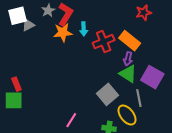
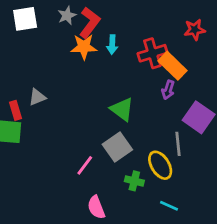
gray triangle: (28, 25) -> (37, 97), moved
red cross: (104, 42) -> (152, 53), moved
green triangle: (128, 74) -> (122, 109), moved
gray square: (107, 94) -> (117, 147), moved

